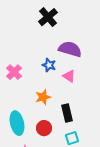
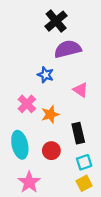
purple semicircle: (70, 49) -> (68, 49), moved, turned -30
blue star: (49, 65) -> (46, 75), moved
pink cross: (14, 72) -> (27, 104), moved

